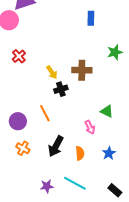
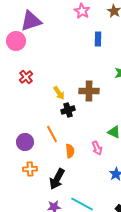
black arrow: (56, 146) -> (57, 179), moved
orange cross: (23, 148) -> (30, 169), turned -32
orange semicircle: (80, 153) -> (70, 151), moved

